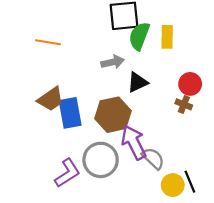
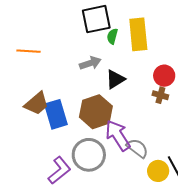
green semicircle: (139, 36) -> (112, 36), size x0.6
yellow rectangle: (167, 37) -> (138, 34), size x1.5

